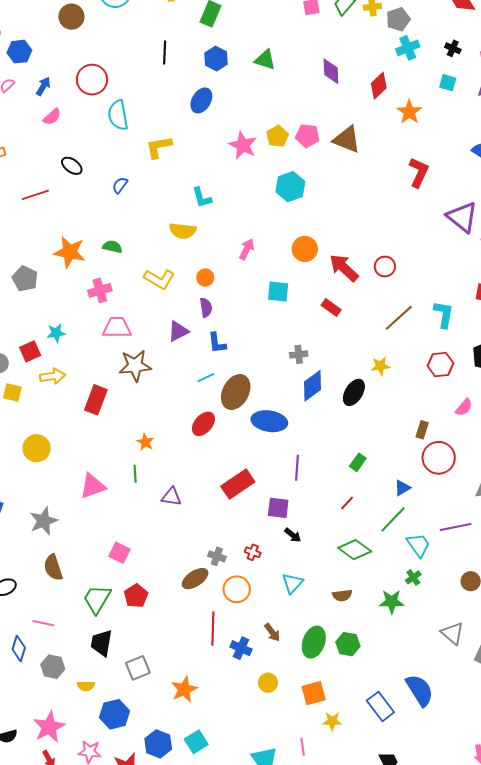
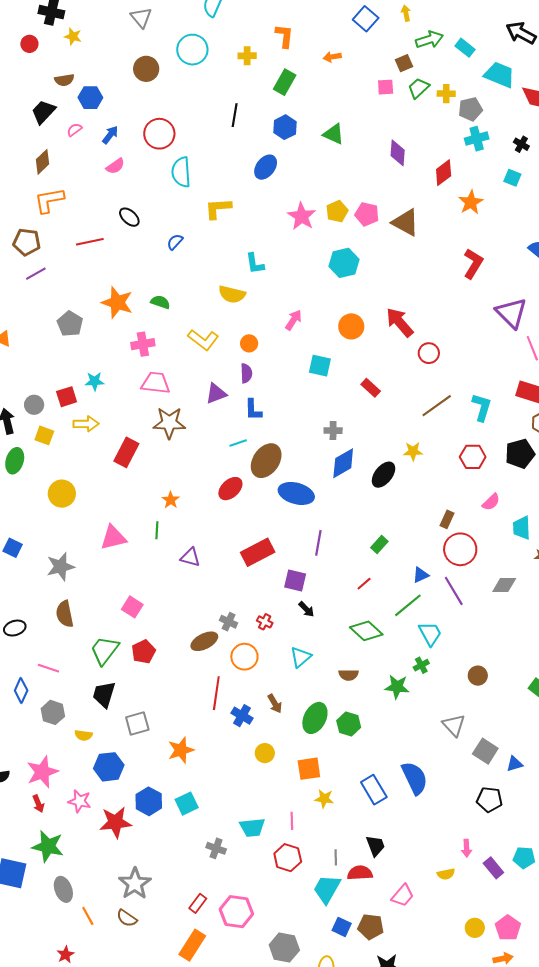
red arrow: (344, 268) -> (400, 322), moved
purple line: (456, 527) -> (454, 591), moved, turned 64

